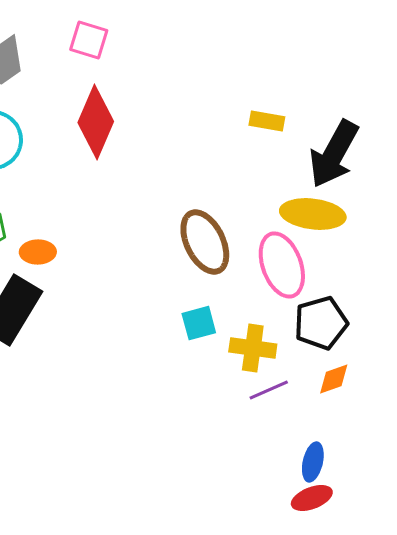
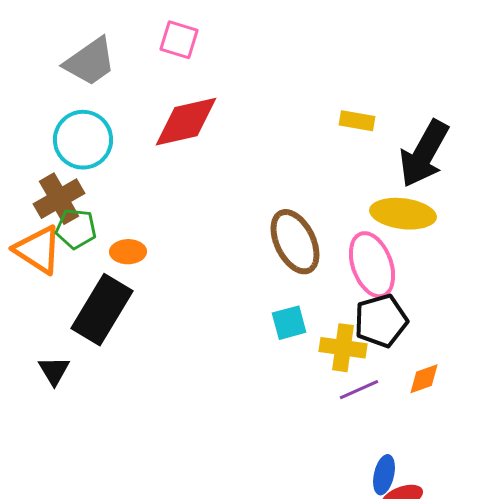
red diamond: (96, 122) -> (186, 122), turned 54
black pentagon: (321, 323) -> (381, 321), moved
blue ellipse: (313, 462) -> (384, 475), moved

